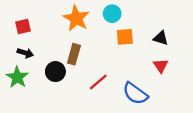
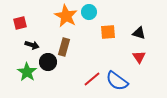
cyan circle: (112, 14) -> (89, 12), moved
black arrow: (25, 53) -> (32, 45), moved
green star: (17, 77) -> (27, 72), moved
red line: (98, 82) -> (92, 79), moved

